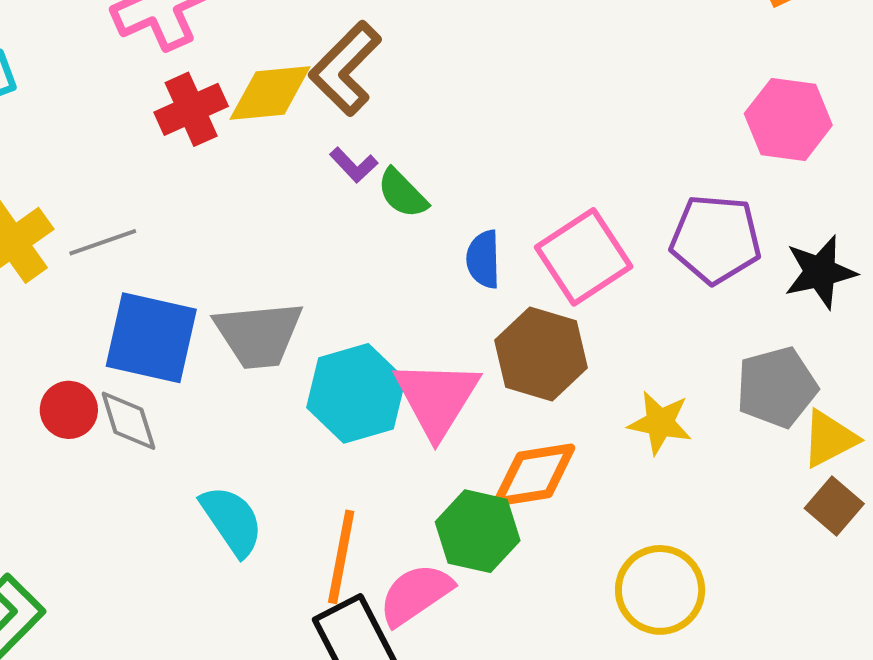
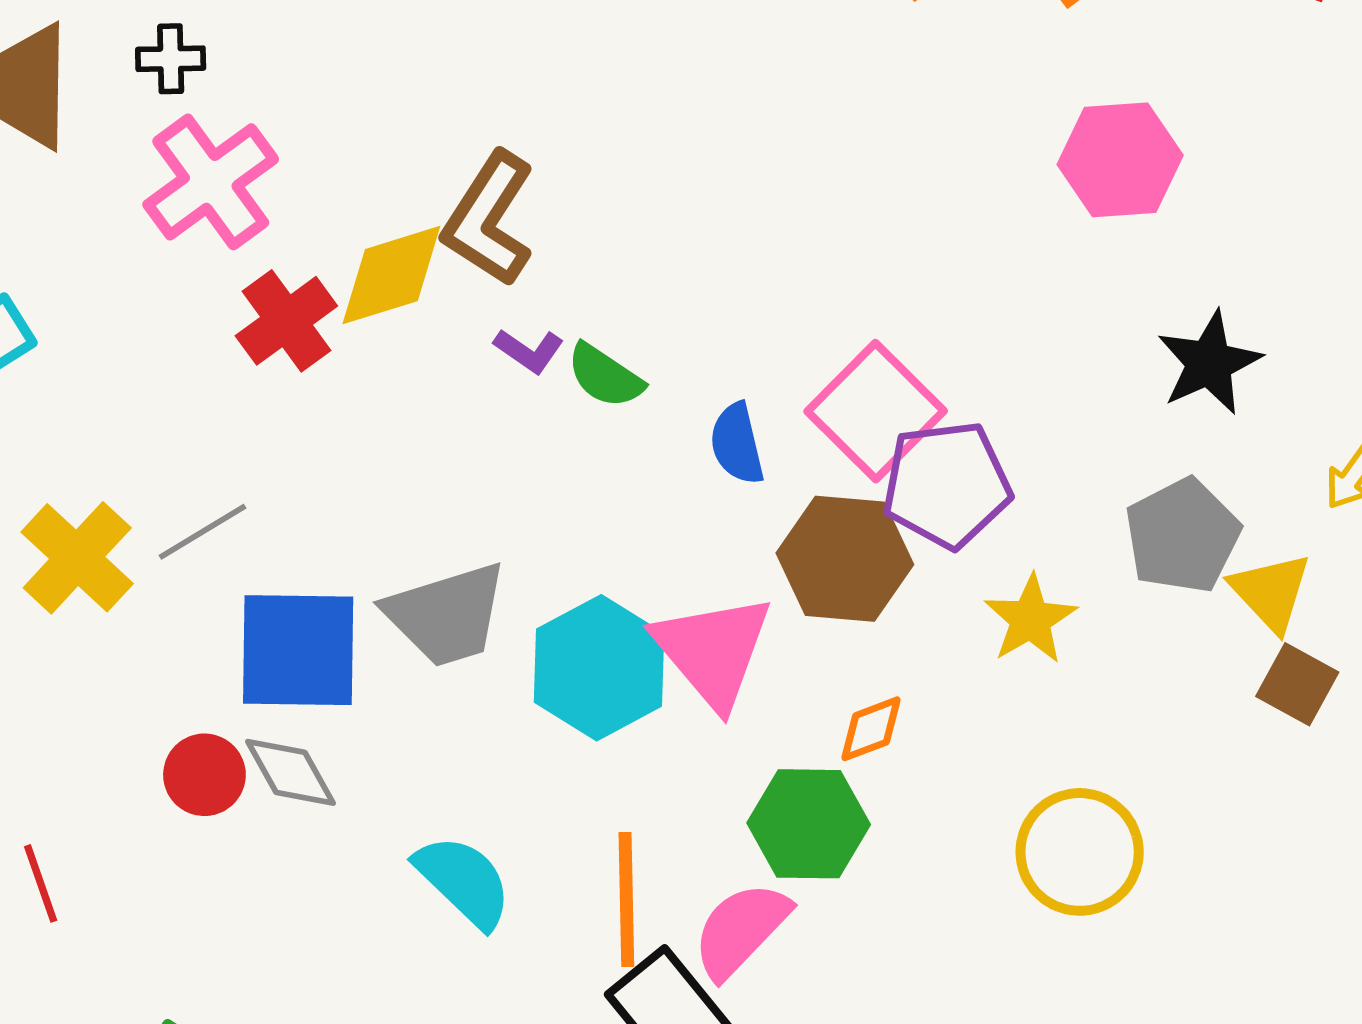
purple pentagon: (716, 239) -> (947, 485), moved
yellow star: (660, 423) -> (1030, 619), turned -30
yellow triangle: (829, 439) -> (1271, 592), turned -34
orange diamond: (534, 475) -> (871, 729), size x0.6

